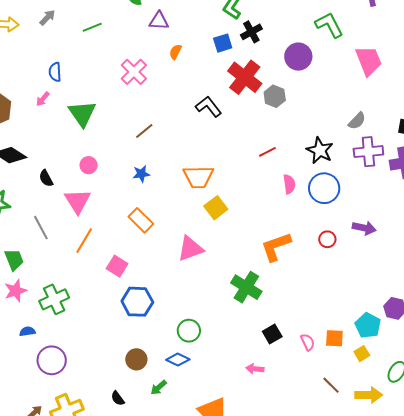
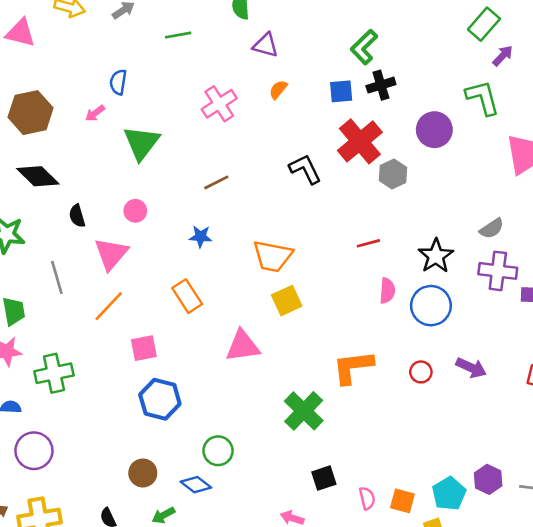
pink square: (117, 266) -> (144, 348), turned 35

